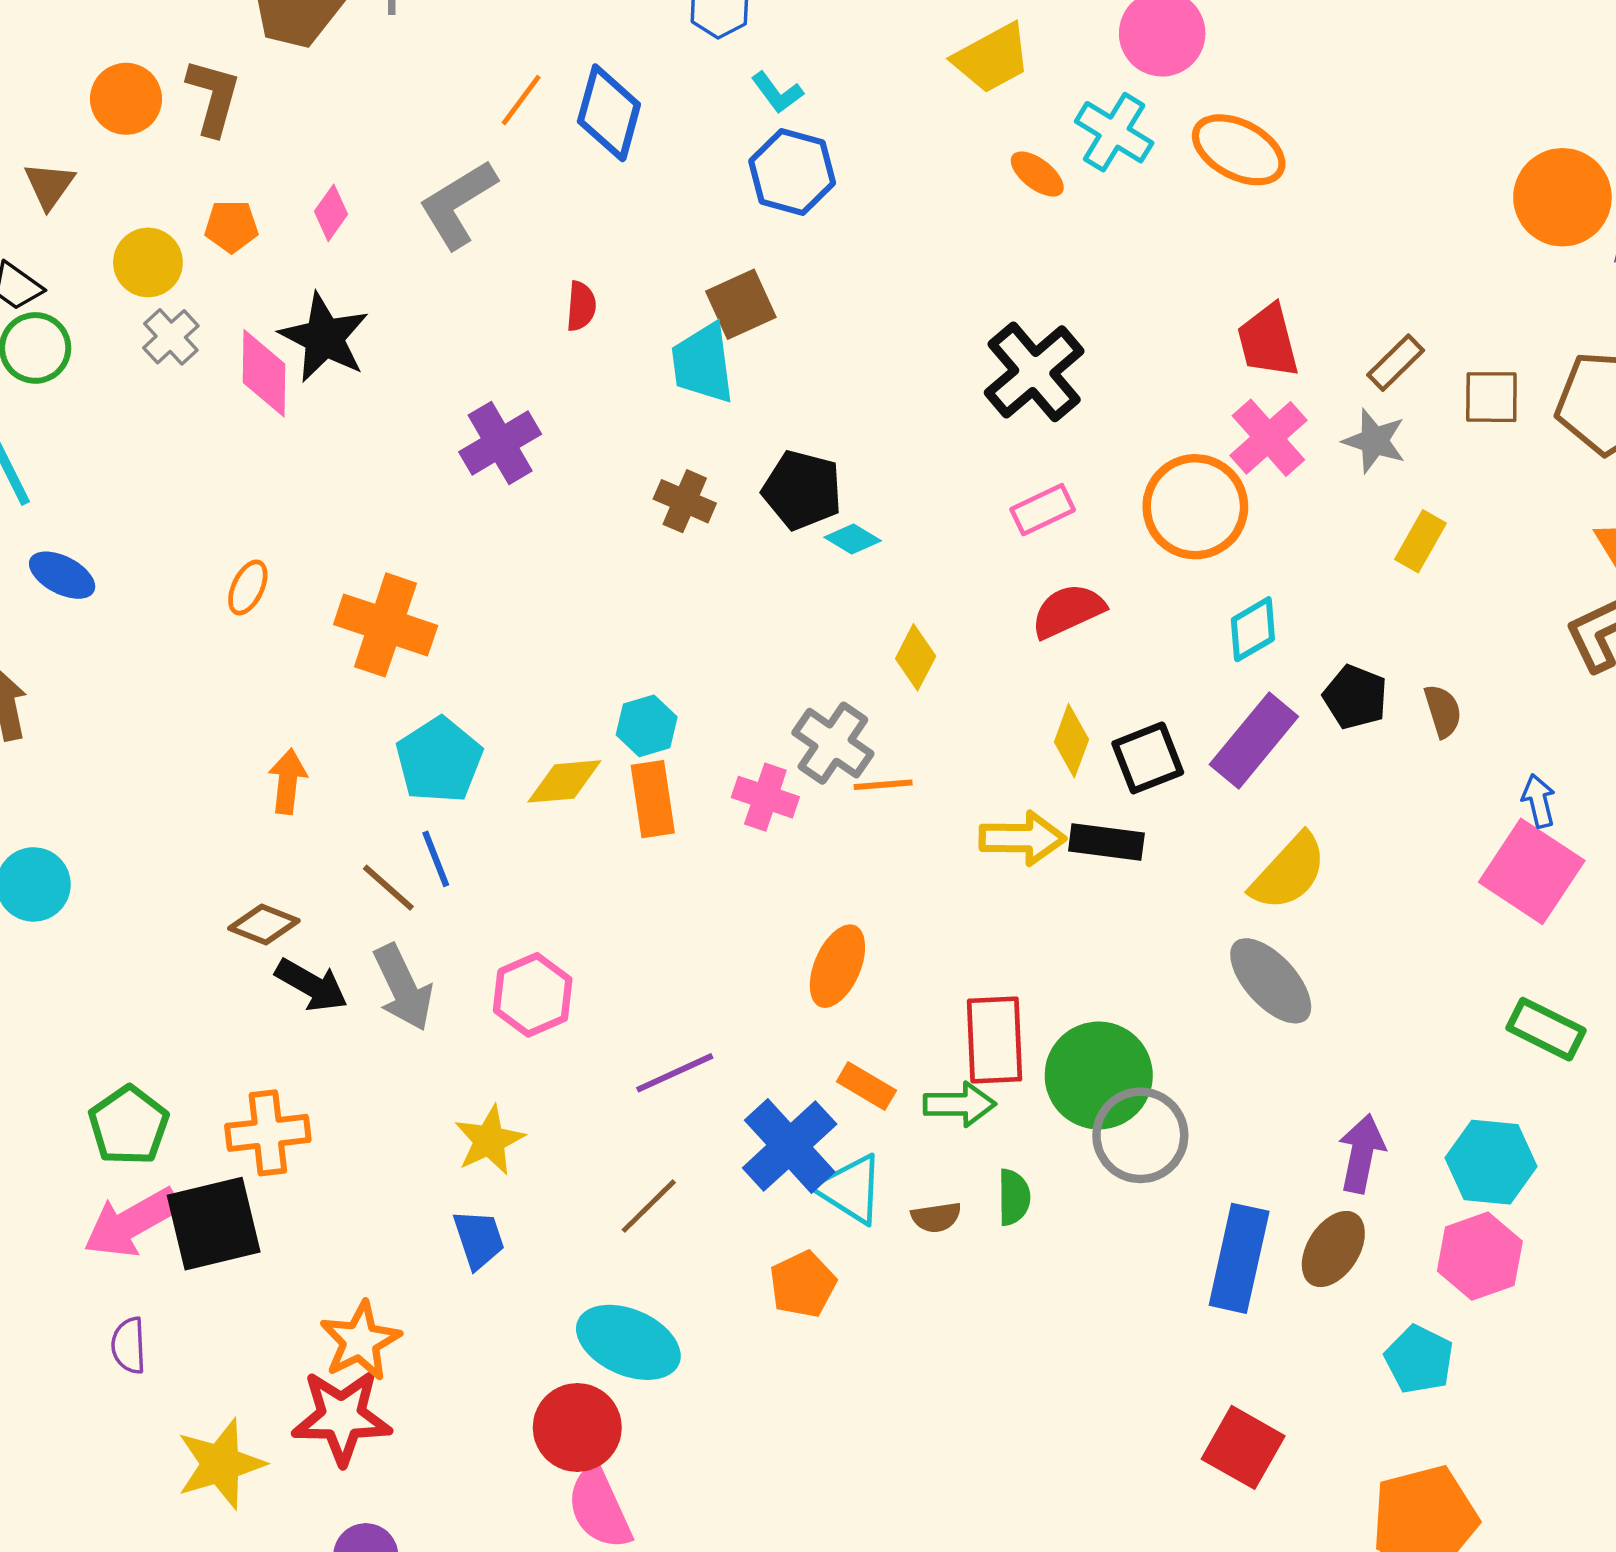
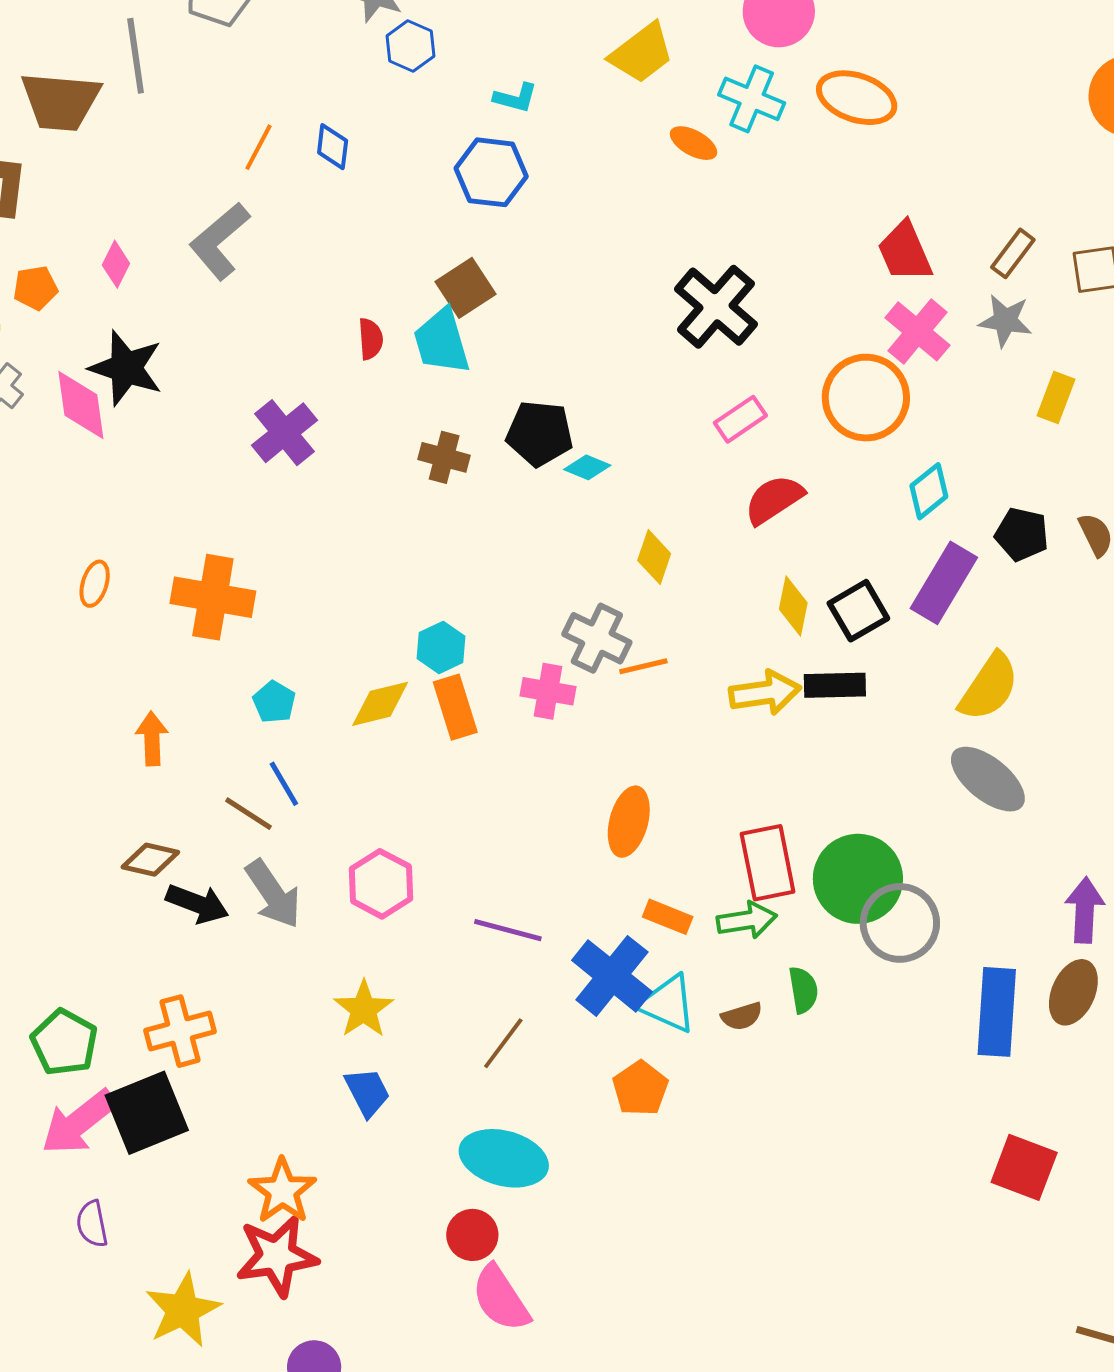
cyan L-shape: (777, 93) -> (516, 98), moved, turned -30
blue diamond: (609, 113) -> (333, 147), size x0.6
red semicircle: (581, 306) -> (371, 339), moved
cyan pentagon: (439, 760) -> (274, 702), size x0.6
purple line: (675, 1073) -> (508, 930), turned 48
red circle: (577, 1427) -> (472, 1235), size x0.7

